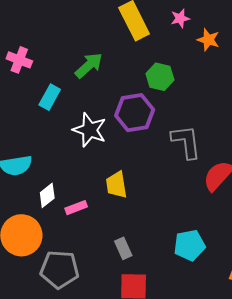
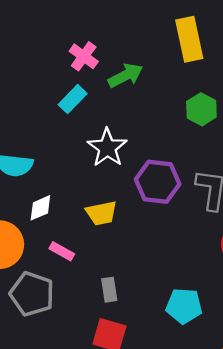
pink cross: (19, 60) -> (84, 56), moved
purple hexagon: (135, 113) -> (158, 182), moved
yellow trapezoid: (116, 185) -> (101, 213), moved, turned -108
pink rectangle: (76, 208) -> (62, 251), moved, turned 35

